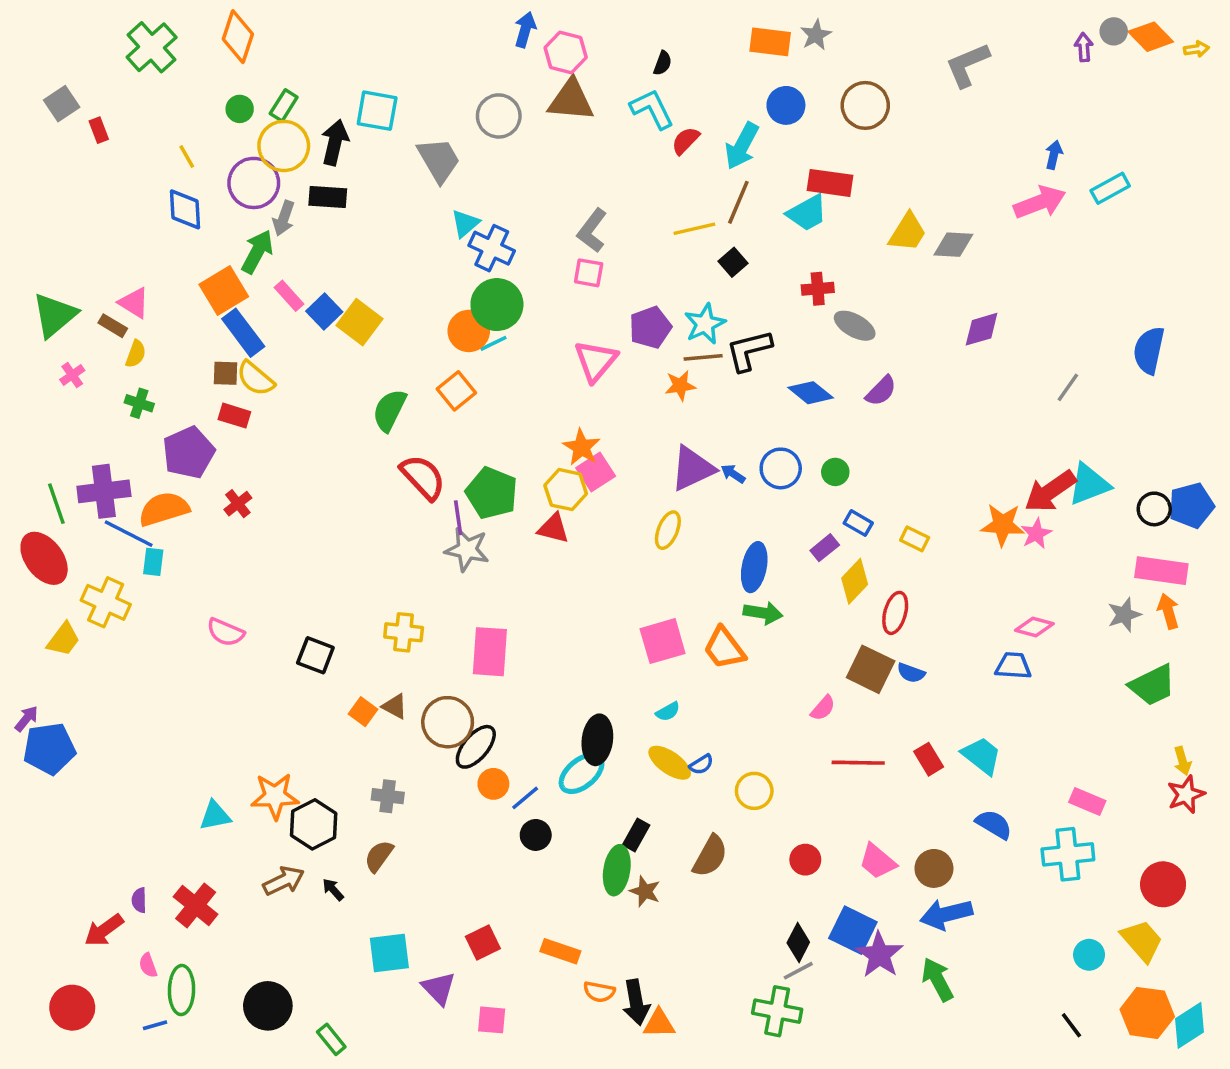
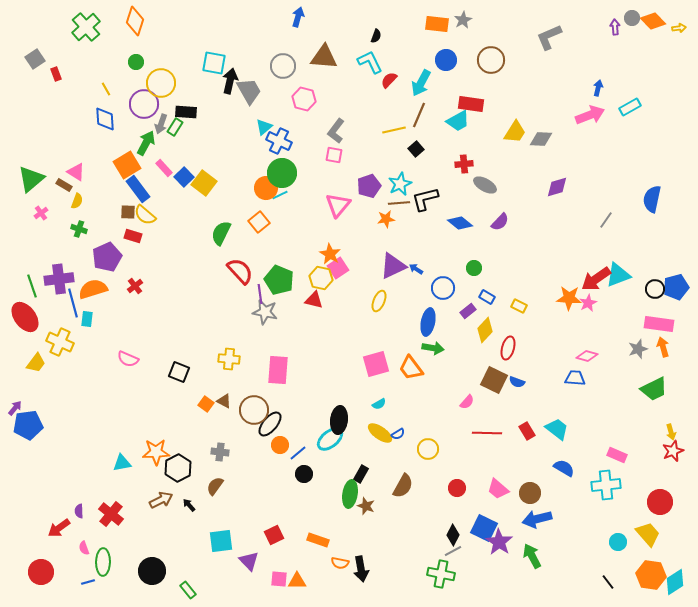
pink hexagon: (566, 53) -> (304, 99), moved
green rectangle: (284, 105) -> (175, 127), moved
black arrow: (335, 142) -> (230, 81), moved
blue circle: (781, 468) -> (443, 288), moved
blue line: (129, 534) -> (73, 303), turned 48
orange triangle: (659, 1024) -> (297, 581), moved

